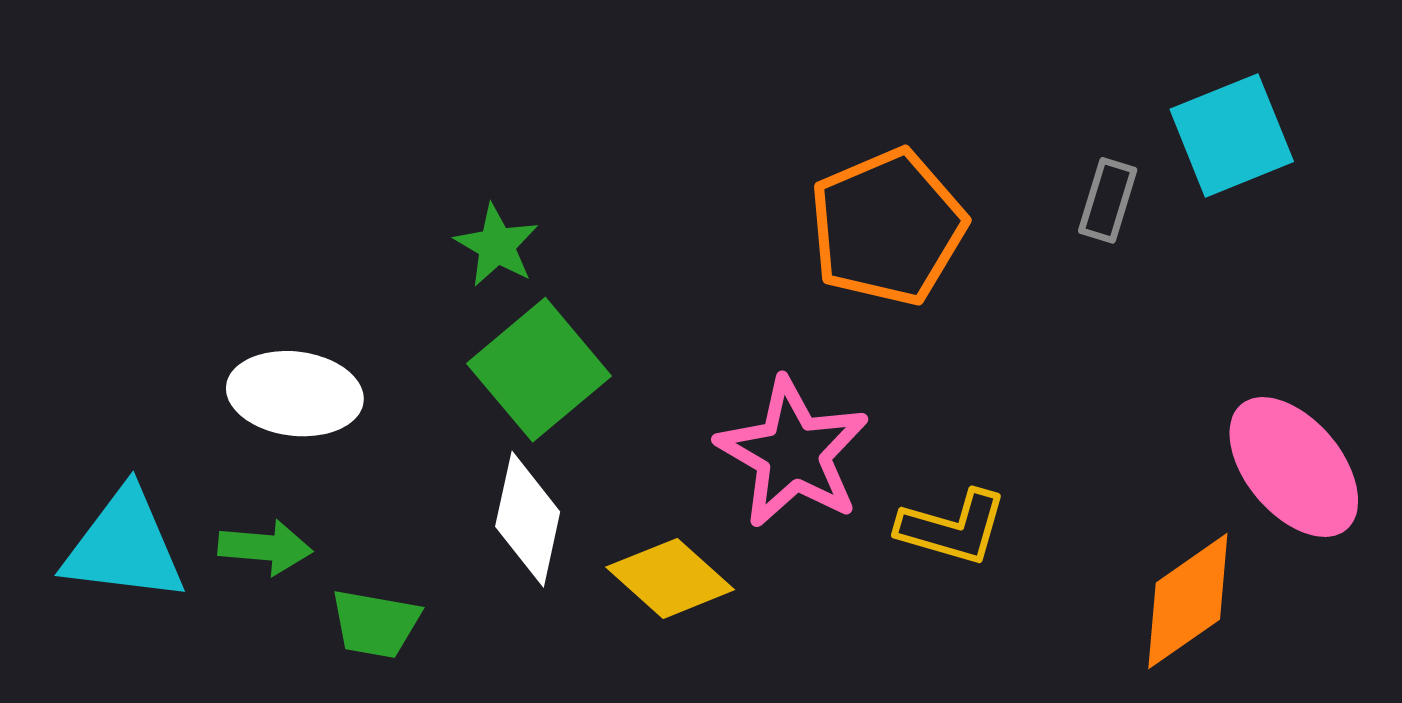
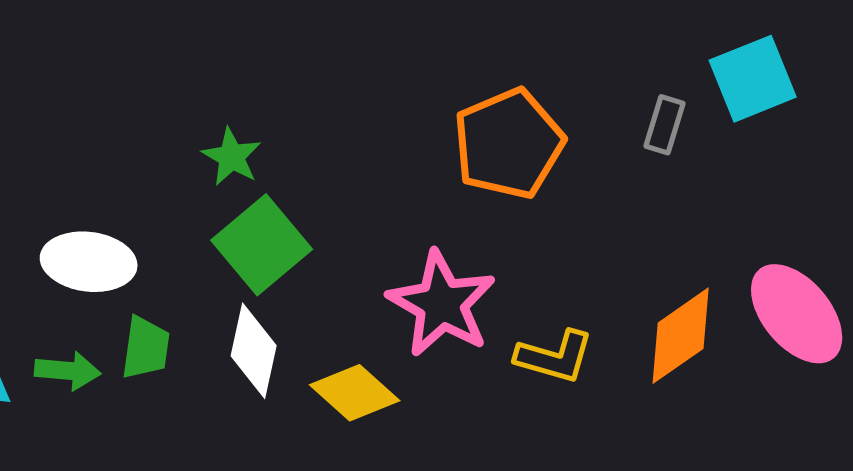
orange diamond: (1188, 601) -> (681, 336), moved
green trapezoid: (375, 624) -> (146, 348), moved, turned -92

